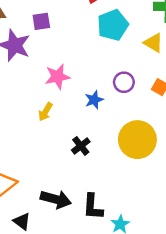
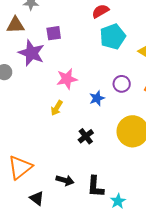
black arrow: (56, 199) -> (65, 180), size x0.7

